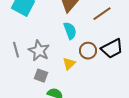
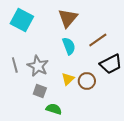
brown line: (102, 14) -> (98, 40), moved
brown circle: (88, 51) -> (87, 81), moved

